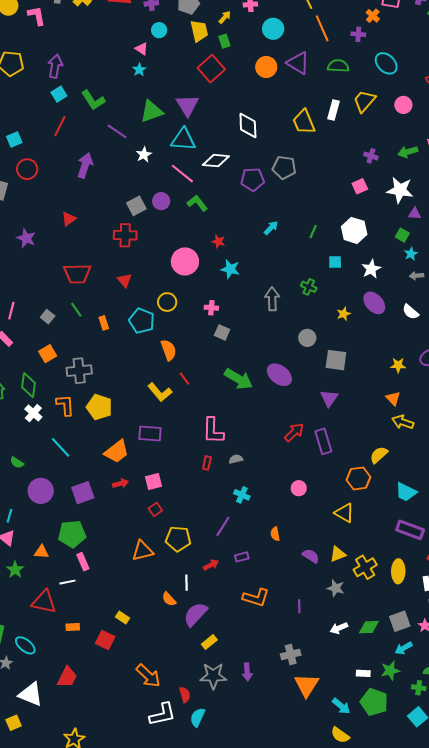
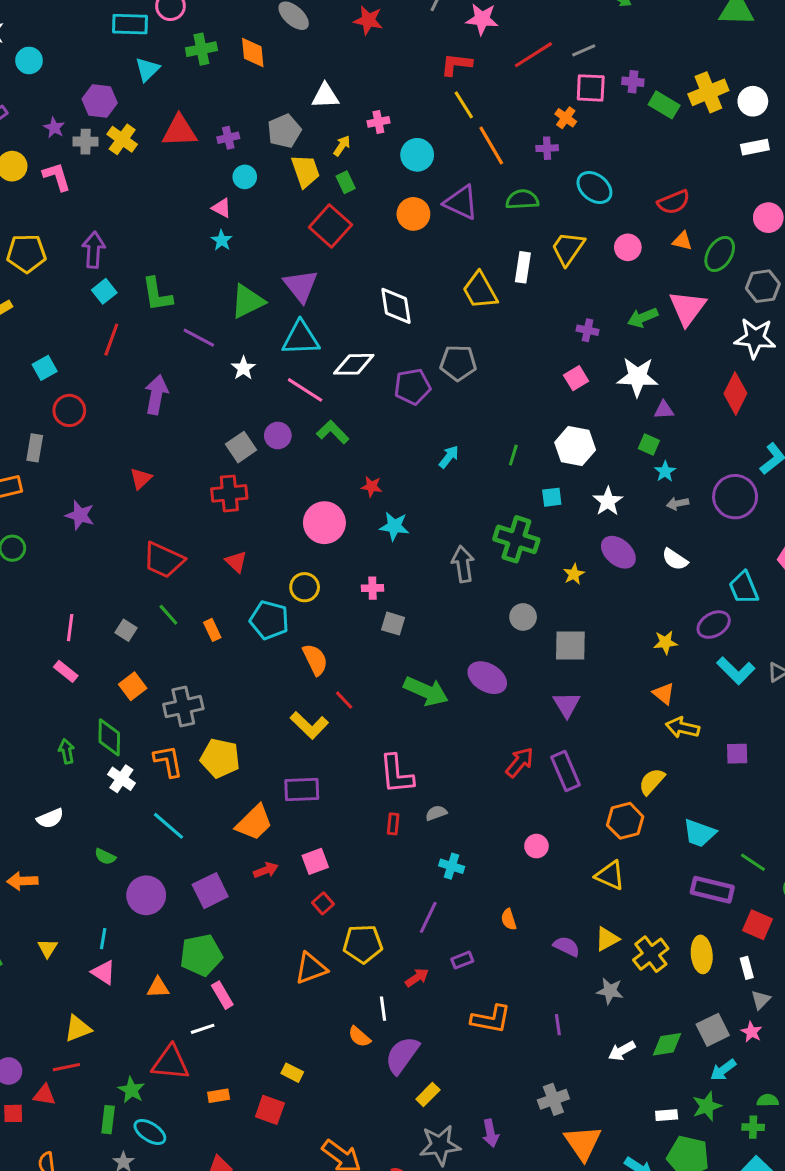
green L-shape: (93, 100) -> (157, 294), turned 30
red trapezoid: (77, 274) -> (164, 560), turned 32
green cross: (309, 287) -> (516, 539), size x1.8
green star: (15, 570) -> (131, 1090), moved

